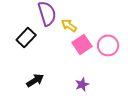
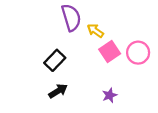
black rectangle: (26, 37) -> (55, 60), moved

